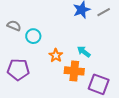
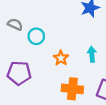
cyan arrow: (84, 52) -> (92, 54), turned 48
orange cross: (74, 71) -> (72, 89), moved

